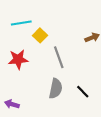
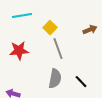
yellow square: (40, 35) -> (50, 28), moved

